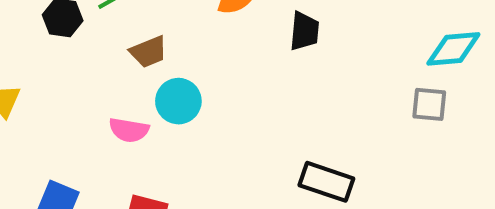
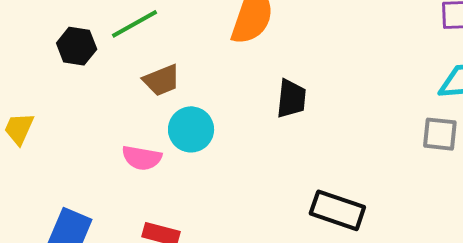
black trapezoid: (304, 31) -> (291, 99), moved

